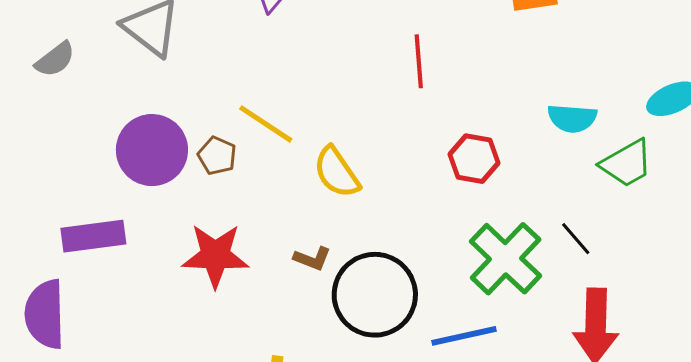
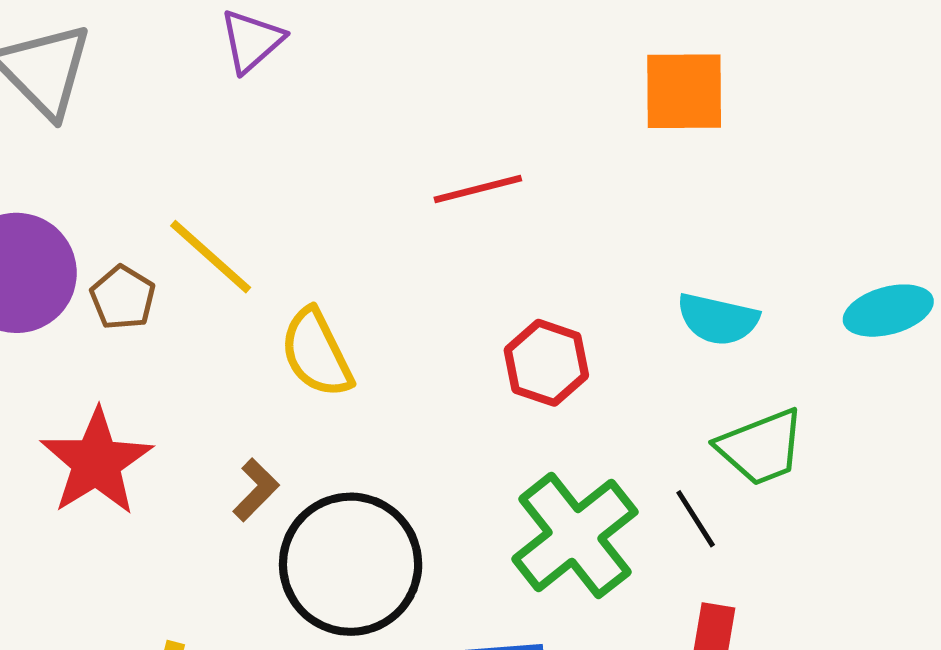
red line: (419, 61) -> (478, 189), turned 72
green trapezoid: (627, 163) -> (761, 447), moved
red star: (215, 256) -> (96, 462), turned 30
brown L-shape: (312, 259) -> (256, 490), turned -75

